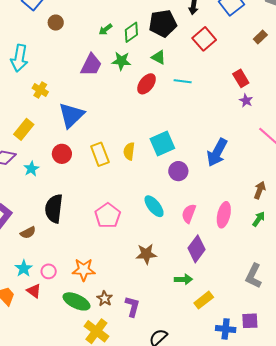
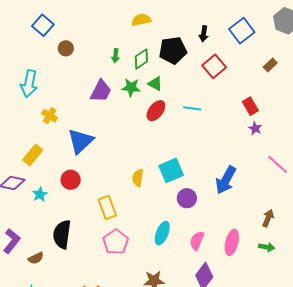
green arrow: (105, 29) -> (116, 56), turned -48
green triangle: (159, 57) -> (155, 84), moved
yellow rectangle: (100, 154) -> (107, 207), moved
cyan ellipse: (154, 206) -> (162, 233), turned 60
green arrow: (259, 219) -> (267, 247), turned 63

